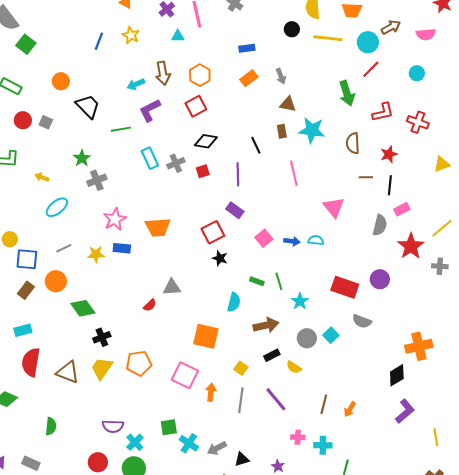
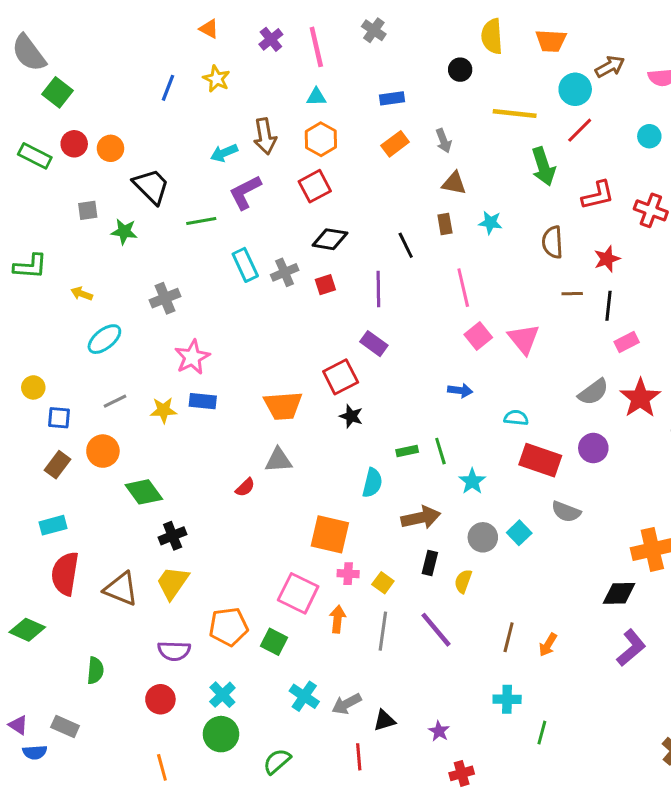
cyan triangle: (178, 36) -> (316, 97), moved
yellow line: (328, 38) -> (515, 114), moved
red circle: (23, 120) -> (74, 144), moved
gray square: (46, 122) -> (88, 210), turned -32
cyan star: (312, 130) -> (490, 222), size x0.6
green star: (82, 158) -> (124, 232), moved, turned -30
gray semicircle: (380, 225) -> (593, 392), moved, turned 40
orange trapezoid: (158, 227) -> (283, 406), moved
pink square: (264, 238) -> (478, 336), moved
cyan semicircle: (316, 240) -> (516, 418), moved
blue square: (27, 259) -> (59, 418), size x0.7
green rectangle: (257, 281) -> (407, 451), turned -32
black rectangle: (272, 355) -> (430, 563), turned -49
orange pentagon: (139, 363) -> (229, 627), moved
yellow semicircle: (294, 367) -> (463, 581), turned 77
black diamond: (397, 375) -> (619, 593), turned 30
purple semicircle: (113, 426) -> (174, 651), moved
green square: (169, 427) -> (274, 642), moved, turned 36
pink cross: (298, 437) -> (348, 574), moved
red circle: (98, 462) -> (160, 699), moved

